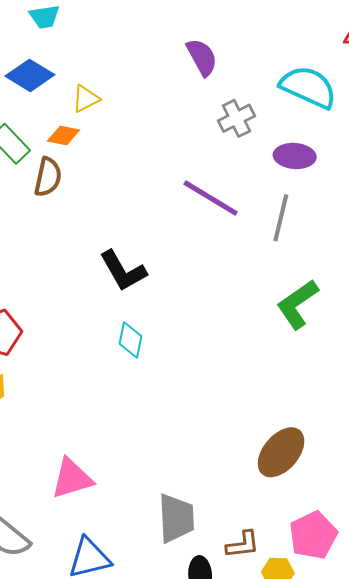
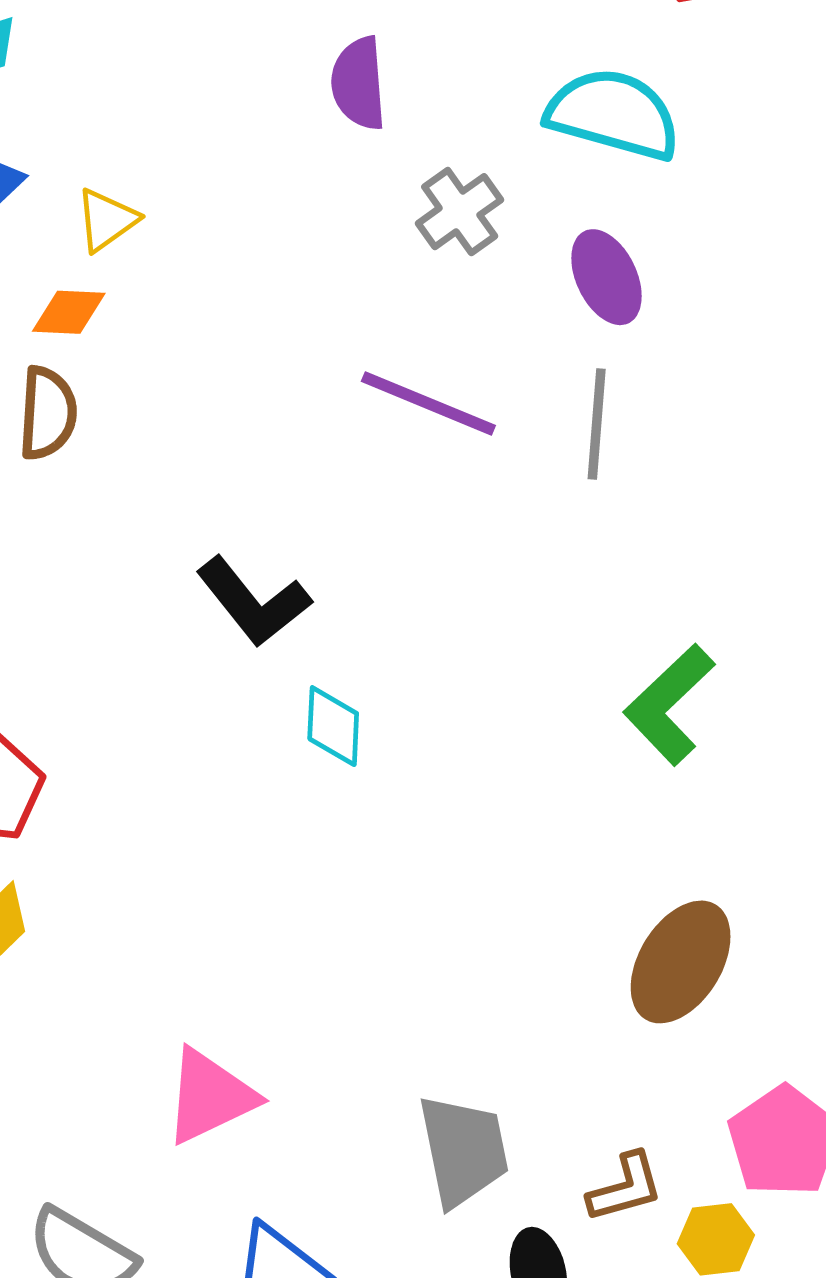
purple semicircle: (202, 57) -> (359, 83), turned -147
purple ellipse: (295, 156) -> (607, 277), turned 69
green L-shape: (297, 304) -> (669, 704), moved
cyan diamond: (130, 340) -> (333, 726), moved

